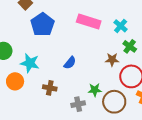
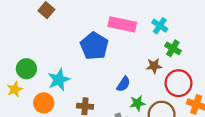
blue pentagon: (43, 25) -> (94, 46), moved
cyan star: (30, 63) -> (59, 80), turned -30
blue semicircle: (70, 63) -> (123, 84), moved

